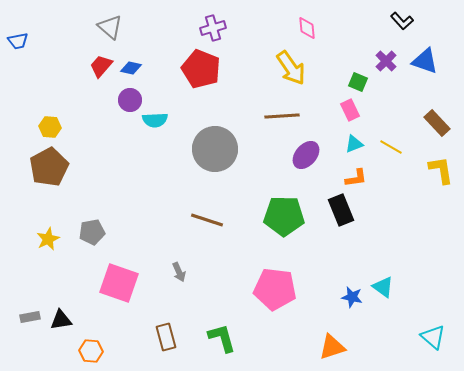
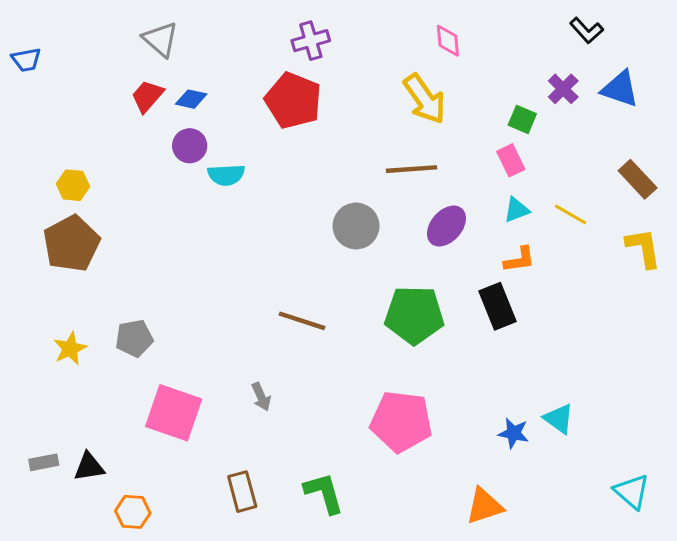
gray circle: (215, 149) -> (356, 226), moved, size x0.7

